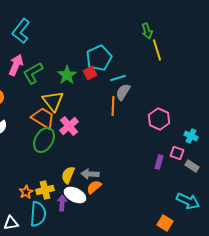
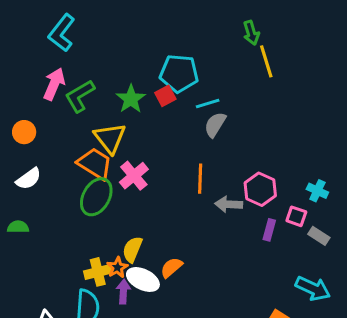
cyan pentagon: (99, 58) -> (179, 73), turned 30
orange line: (113, 106) -> (200, 179), moved
pink hexagon: (159, 119) -> (260, 189), moved
gray arrow: (90, 174) -> (229, 204), moved
orange star: (26, 192) -> (117, 267), moved

